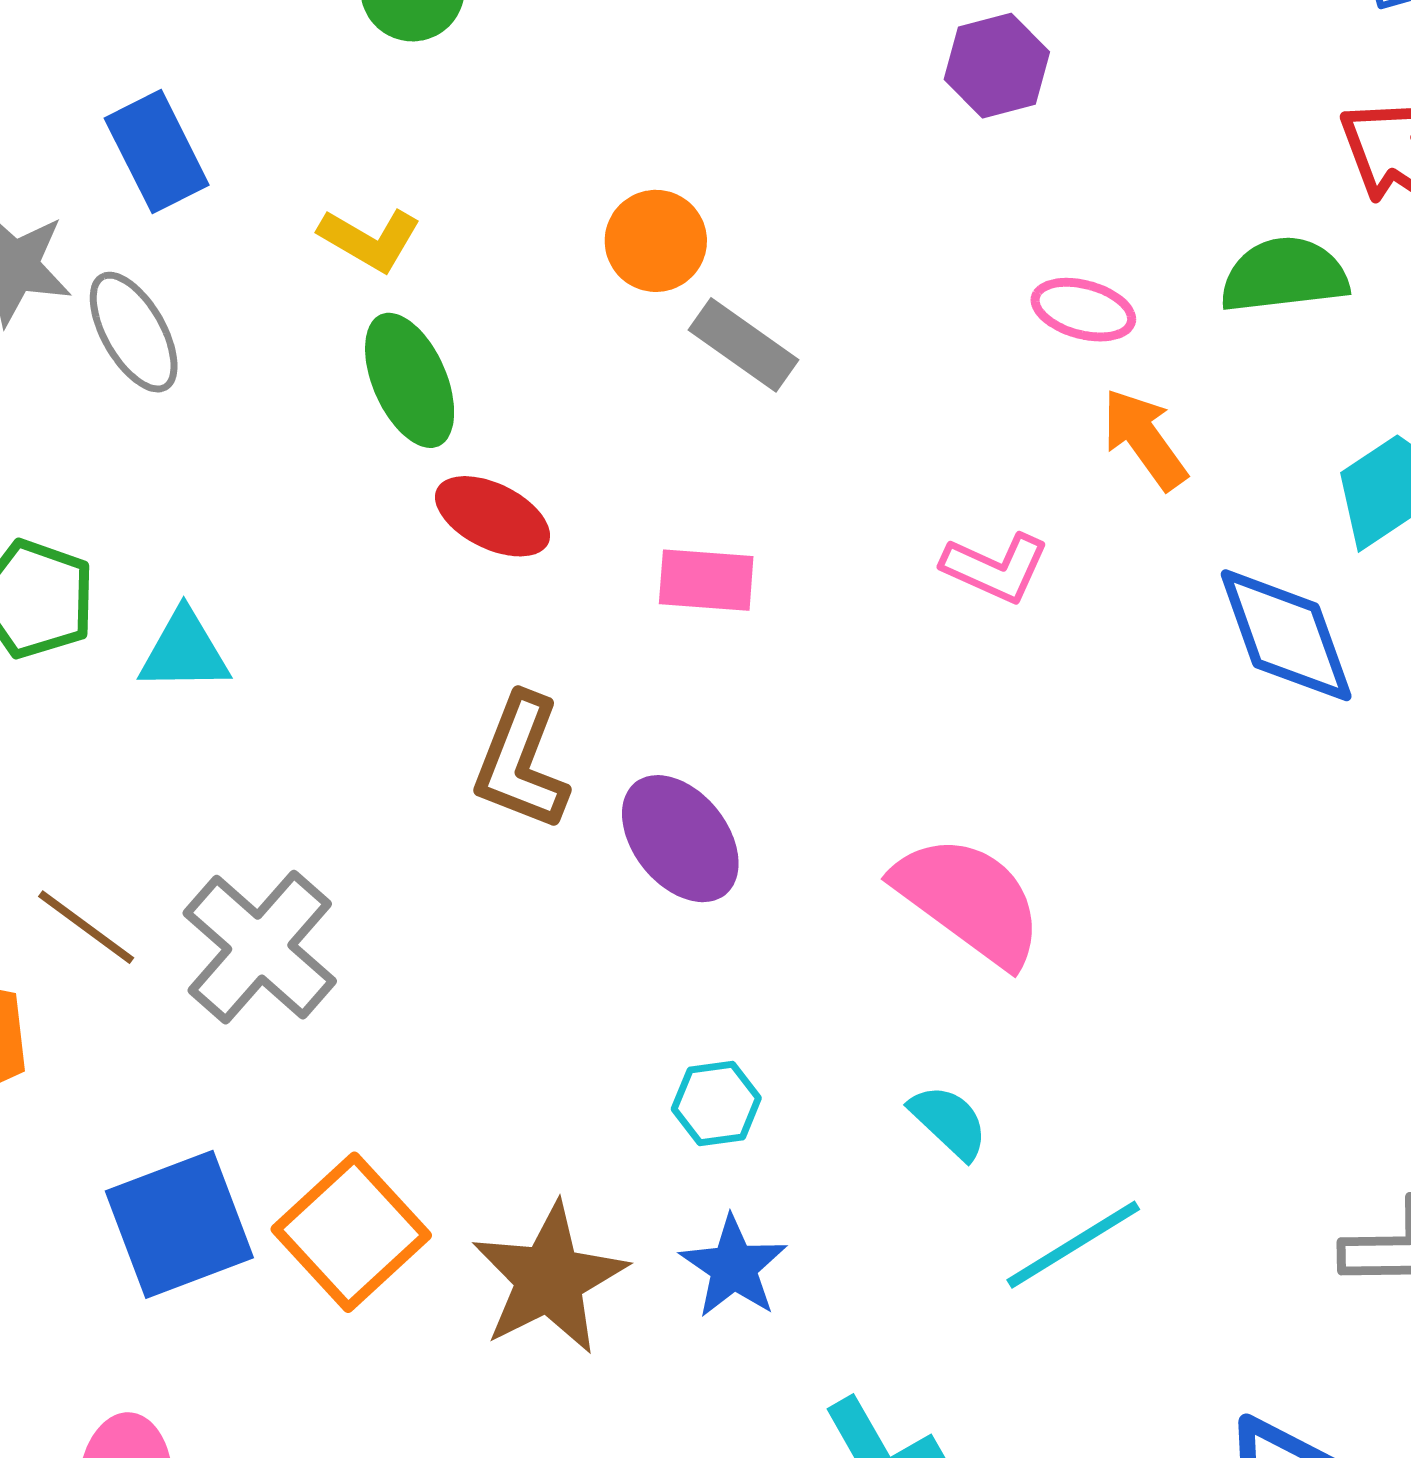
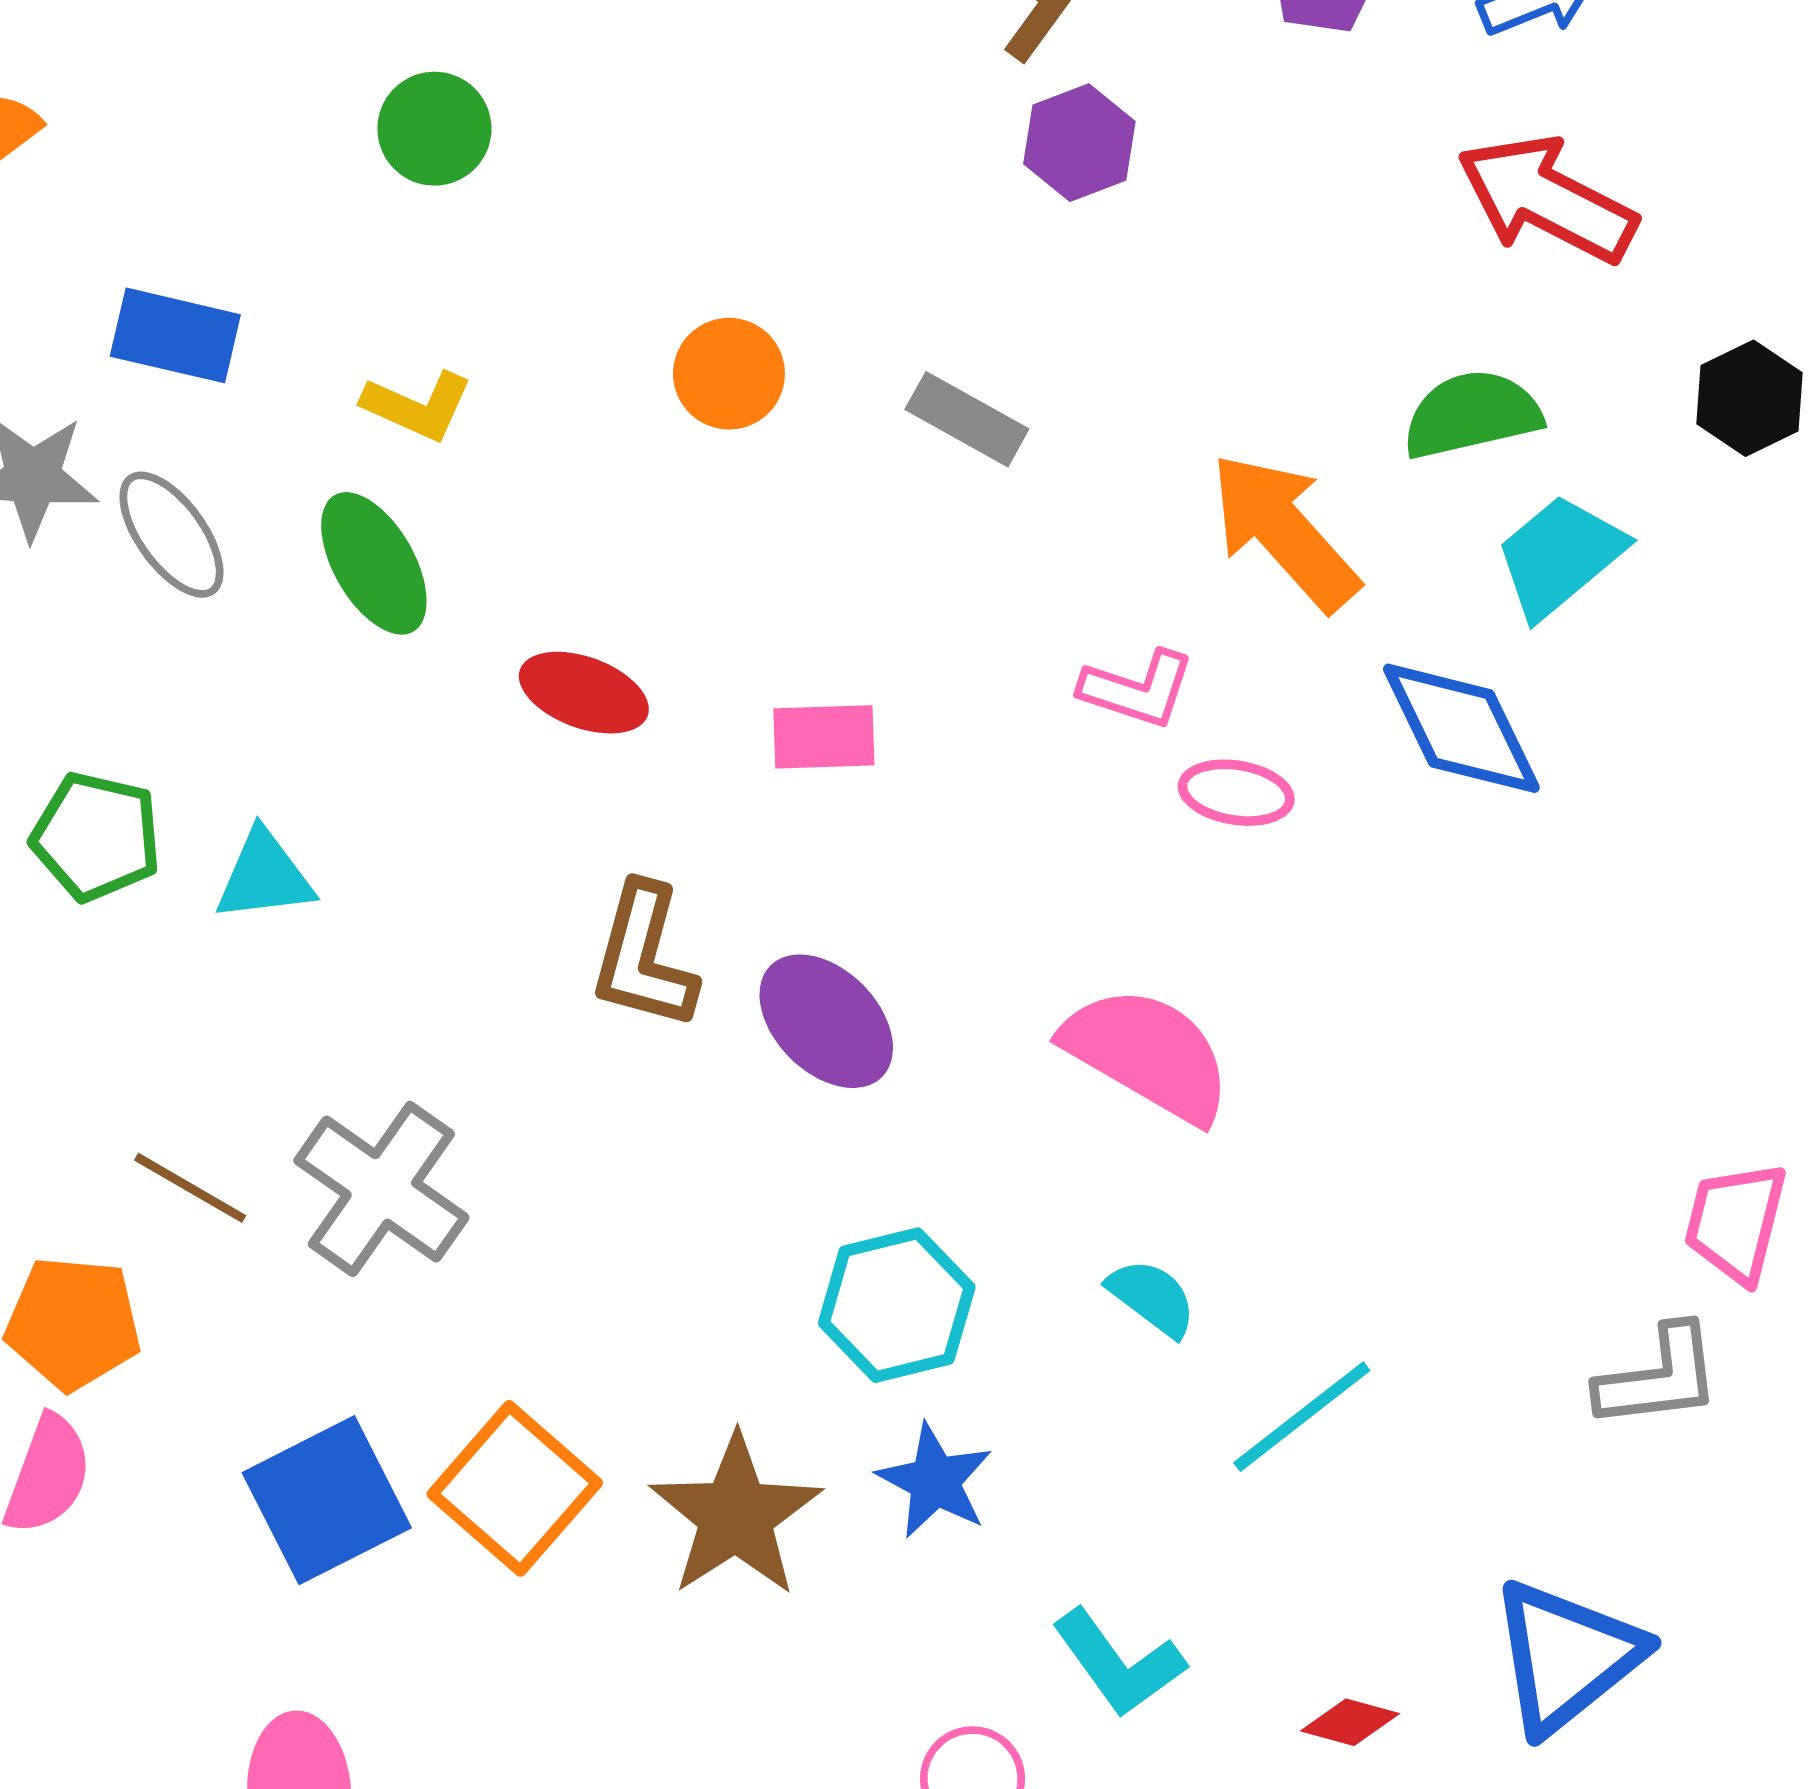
blue rectangle: (157, 152) -> (175, 335), turned -44
green semicircle: (1284, 275) -> (1472, 414), moved
pink ellipse: (1083, 310) -> (1236, 793), moved
gray rectangle: (743, 345) -> (967, 419), moved
green ellipse: (410, 380) -> (374, 563), moved
orange arrow: (1144, 439) -> (1284, 532), size x1.5
cyan hexagon: (716, 1104) -> (897, 1305), size x1.6

